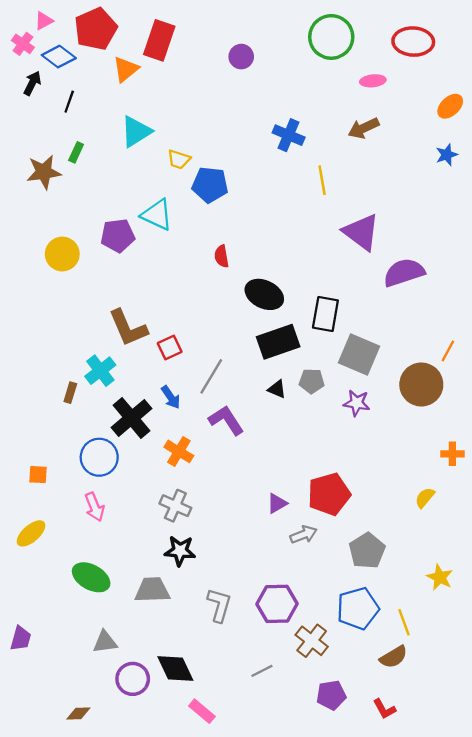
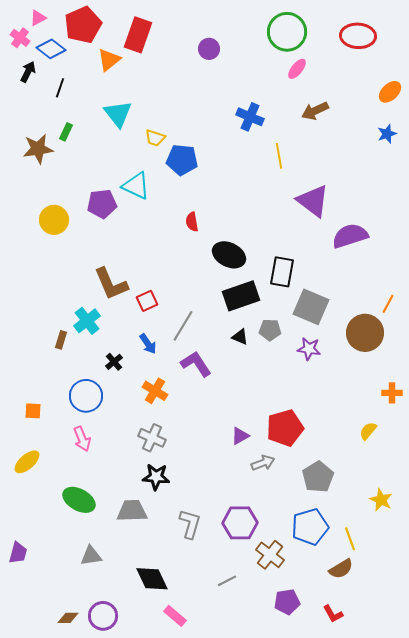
pink ellipse: (373, 81) -> (297, 69), moved, turned -45
cyan triangle: (136, 132) -> (118, 114), turned -36
black cross: (132, 418) -> (114, 362), size x0.5
purple circle: (133, 679) -> (103, 616), moved

